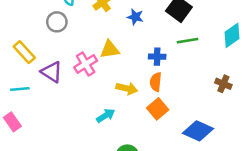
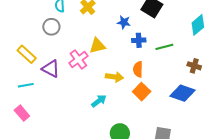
blue star: (135, 17) -> (124, 22), moved
green line: (187, 41) -> (164, 47), moved
blue cross: (157, 57) -> (139, 40), moved
blue diamond: (198, 131) -> (183, 93), moved

